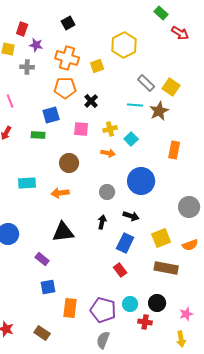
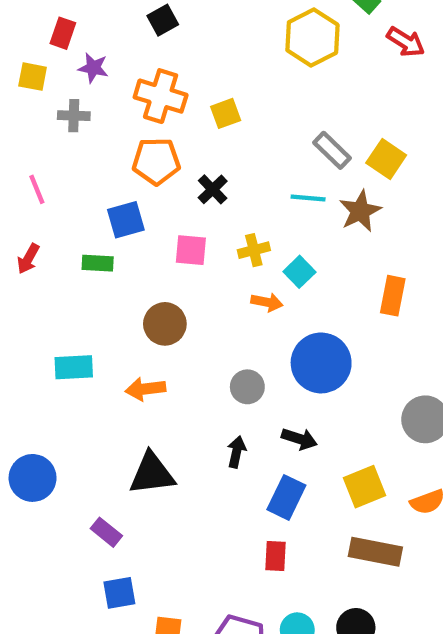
yellow hexagon: (124, 45) -> (312, 38), moved
orange arrow: (108, 153) -> (267, 302), moved
red rectangle: (120, 270) -> (276, 556), turned 40

